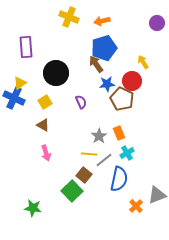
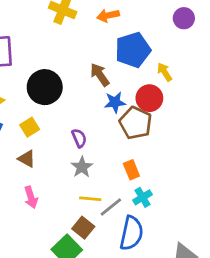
blue pentagon: (104, 48) -> (133, 50), moved
purple semicircle: (81, 102) -> (79, 138), moved
gray star: (99, 136) -> (82, 167), moved

